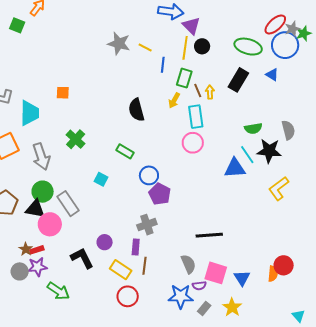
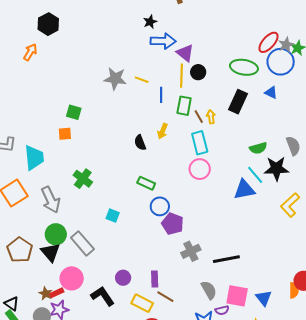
green square: (17, 25) -> (74, 112), moved
yellow arrow: (174, 100) -> (163, 131), moved
black semicircle: (136, 110) -> (140, 143), size x0.7
green rectangle: (125, 151) -> (146, 183), moved
black triangle: (35, 209) -> (50, 252), turned 45
pink circle: (50, 224) -> (72, 278), moved
gray cross: (147, 225) -> (191, 251), moved
brown line: (144, 266) -> (165, 297), turned -60

